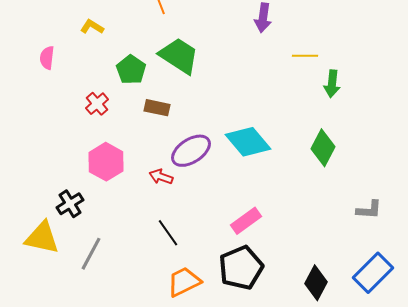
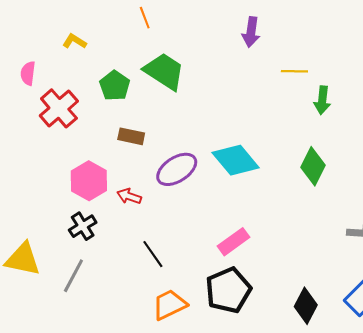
red cross: (97, 104) -> (59, 108), moved, size x1.6
brown rectangle: (157, 108) -> (131, 136), moved
red arrow: (161, 177) -> (129, 196), moved
black cross: (70, 204) -> (83, 226), moved

